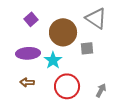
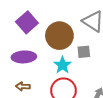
purple square: (31, 19) -> (27, 22), size x1.5
cyan star: (53, 60) -> (62, 65), moved

